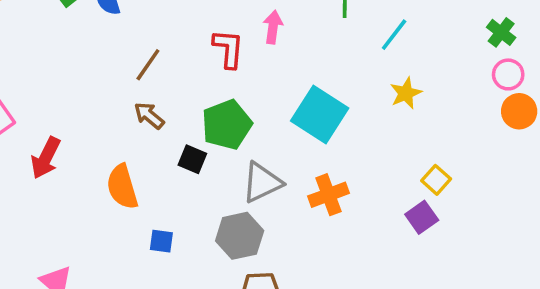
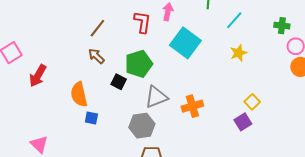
green cross: (501, 32) -> (282, 26), moved, turned -35
cyan square: (320, 115) -> (185, 43), moved
blue square: (161, 241) -> (91, 118), moved

